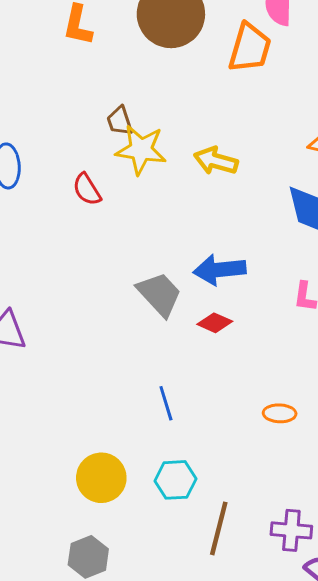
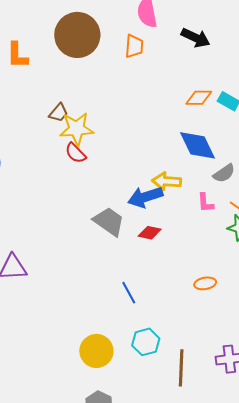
orange trapezoid: (250, 48) -> (134, 46), size x0.7
brown trapezoid: (120, 121) -> (59, 113), turned -110
yellow arrow: (216, 161) -> (167, 181), moved
red semicircle: (87, 189) -> (76, 153), moved

